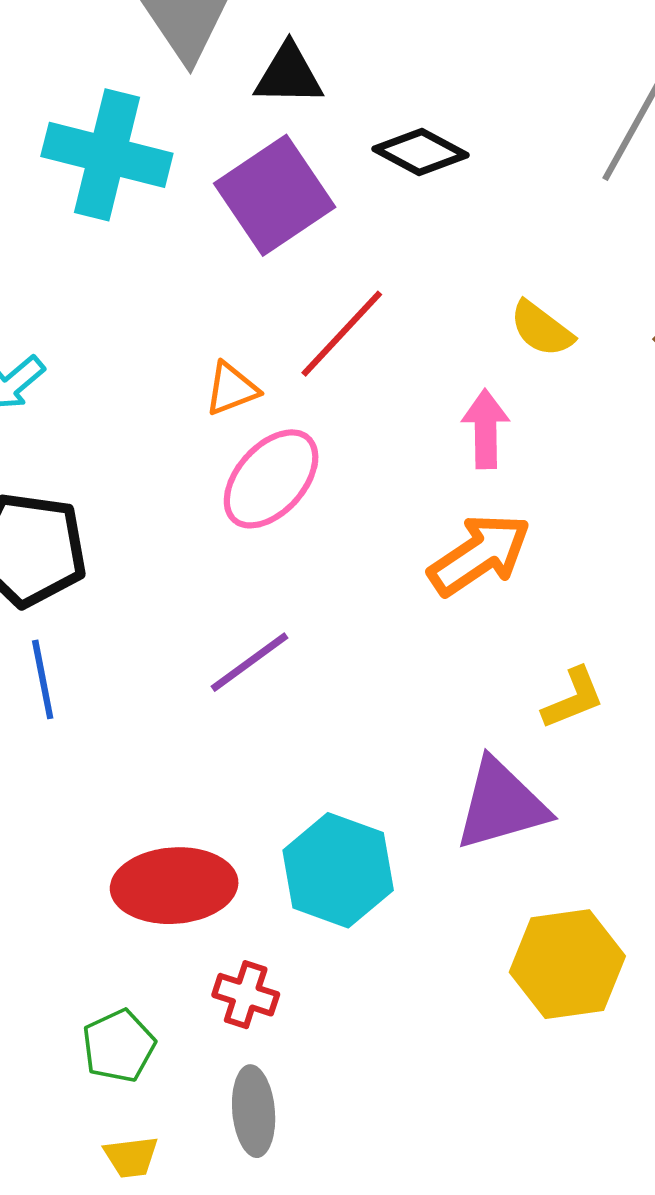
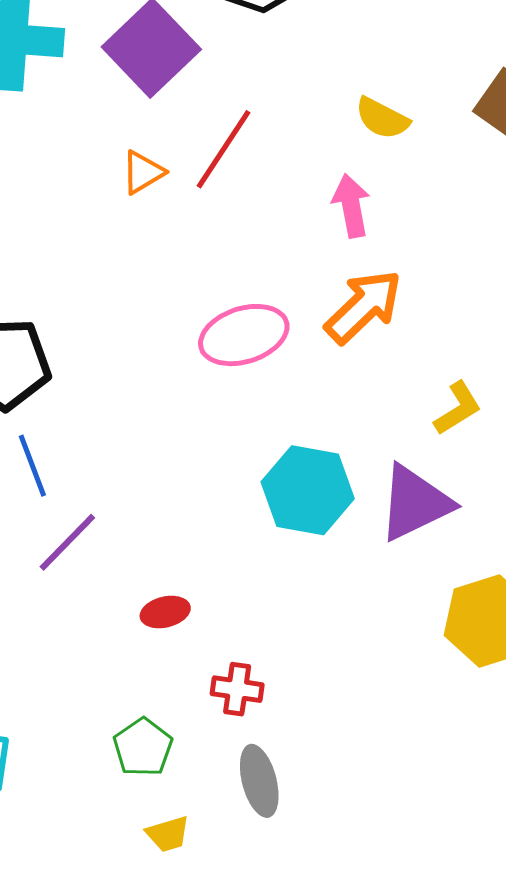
orange triangle: (231, 389) -> (143, 172), moved
pink ellipse: (271, 479) -> (244, 335), moved, turned 40
purple line: (250, 662) -> (67, 542), moved
cyan hexagon: (338, 870) -> (308, 490), moved
red ellipse: (174, 886) -> (165, 612), size x0.5

